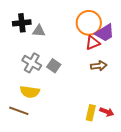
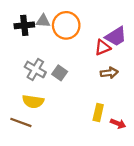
orange circle: (89, 23) -> (66, 25), moved
gray triangle: (39, 31) -> (43, 21), moved
yellow rectangle: (91, 113) -> (98, 113), moved

